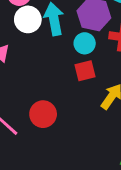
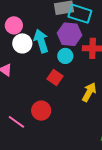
red square: (85, 71) -> (55, 77), moved, turned -35

